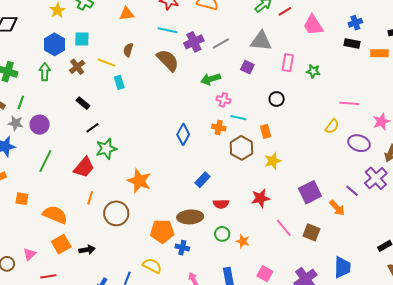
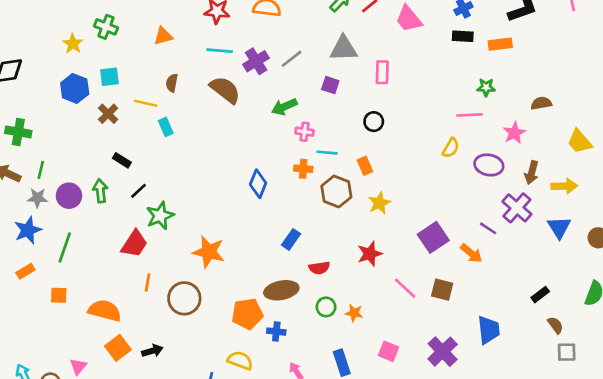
green star: (313, 71) -> (486, 87), moved
green arrow: (45, 72) -> (100, 191), moved
green line: (45, 161) -> (65, 247), moved

